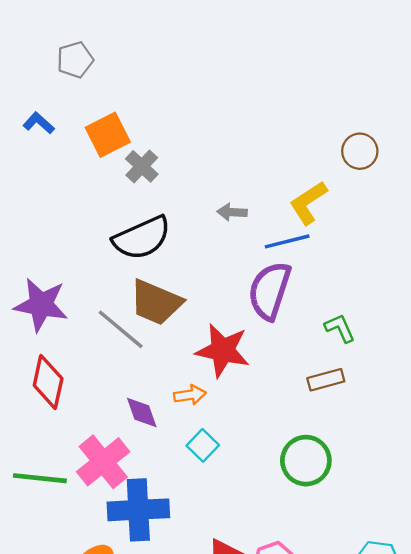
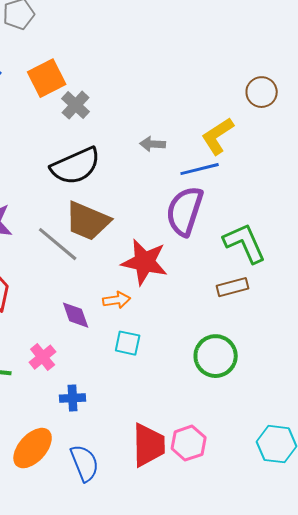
green L-shape: (340, 328) -> (245, 243), size x1.6
cyan square: (203, 445) -> (128, 343), turned -32
pink cross: (103, 462) -> (43, 357), size x0.6
blue cross: (138, 510) -> (73, 398), size x0.5

